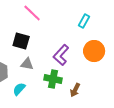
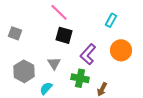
black square: (21, 41) -> (64, 35), moved
gray triangle: (27, 64) -> (54, 63), turned 48

